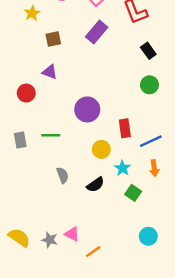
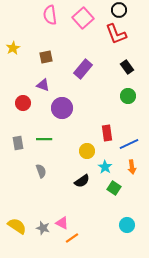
yellow star: (32, 13) -> (13, 48), moved
purple rectangle: (97, 32) -> (83, 69), moved
purple circle: (87, 109) -> (62, 108), moved
gray semicircle: (63, 175) -> (41, 171), moved
orange line: (93, 252) -> (72, 238), moved

